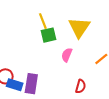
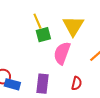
pink semicircle: (67, 55) -> (62, 53), size x1.6
purple rectangle: (31, 84) -> (43, 84), moved

